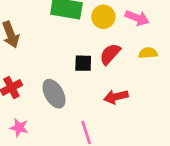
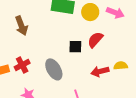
yellow semicircle: (148, 53) -> (121, 66), moved

